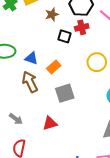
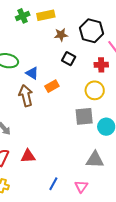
red cross: (82, 27) -> (101, 65), moved
gray square: (65, 93) -> (84, 116), moved
red triangle: (50, 123) -> (28, 156), moved

